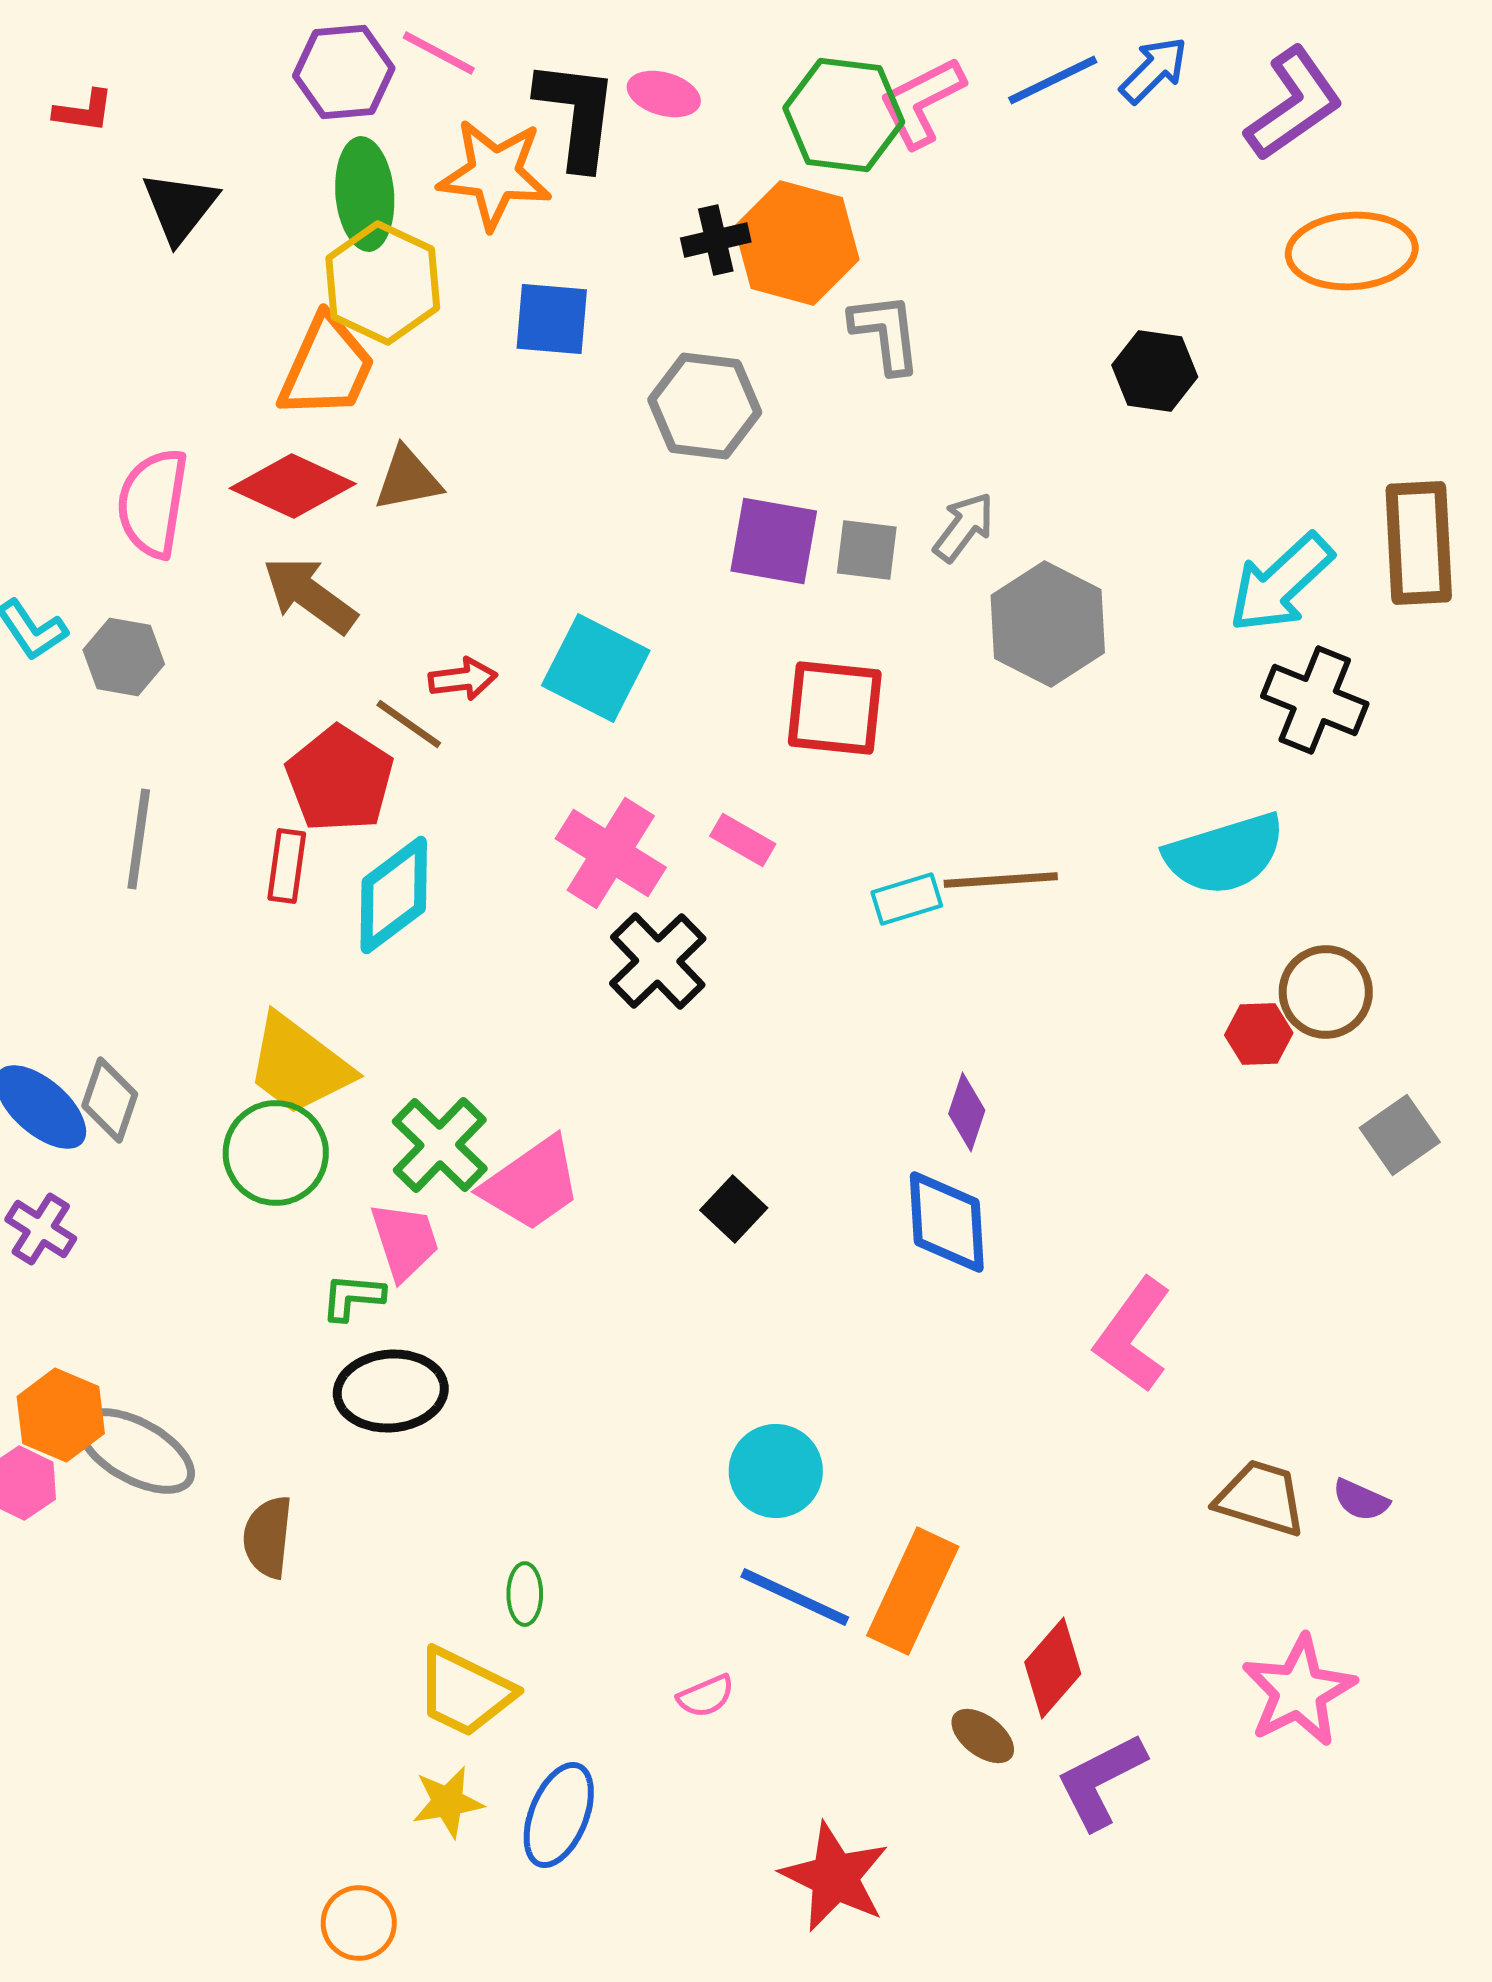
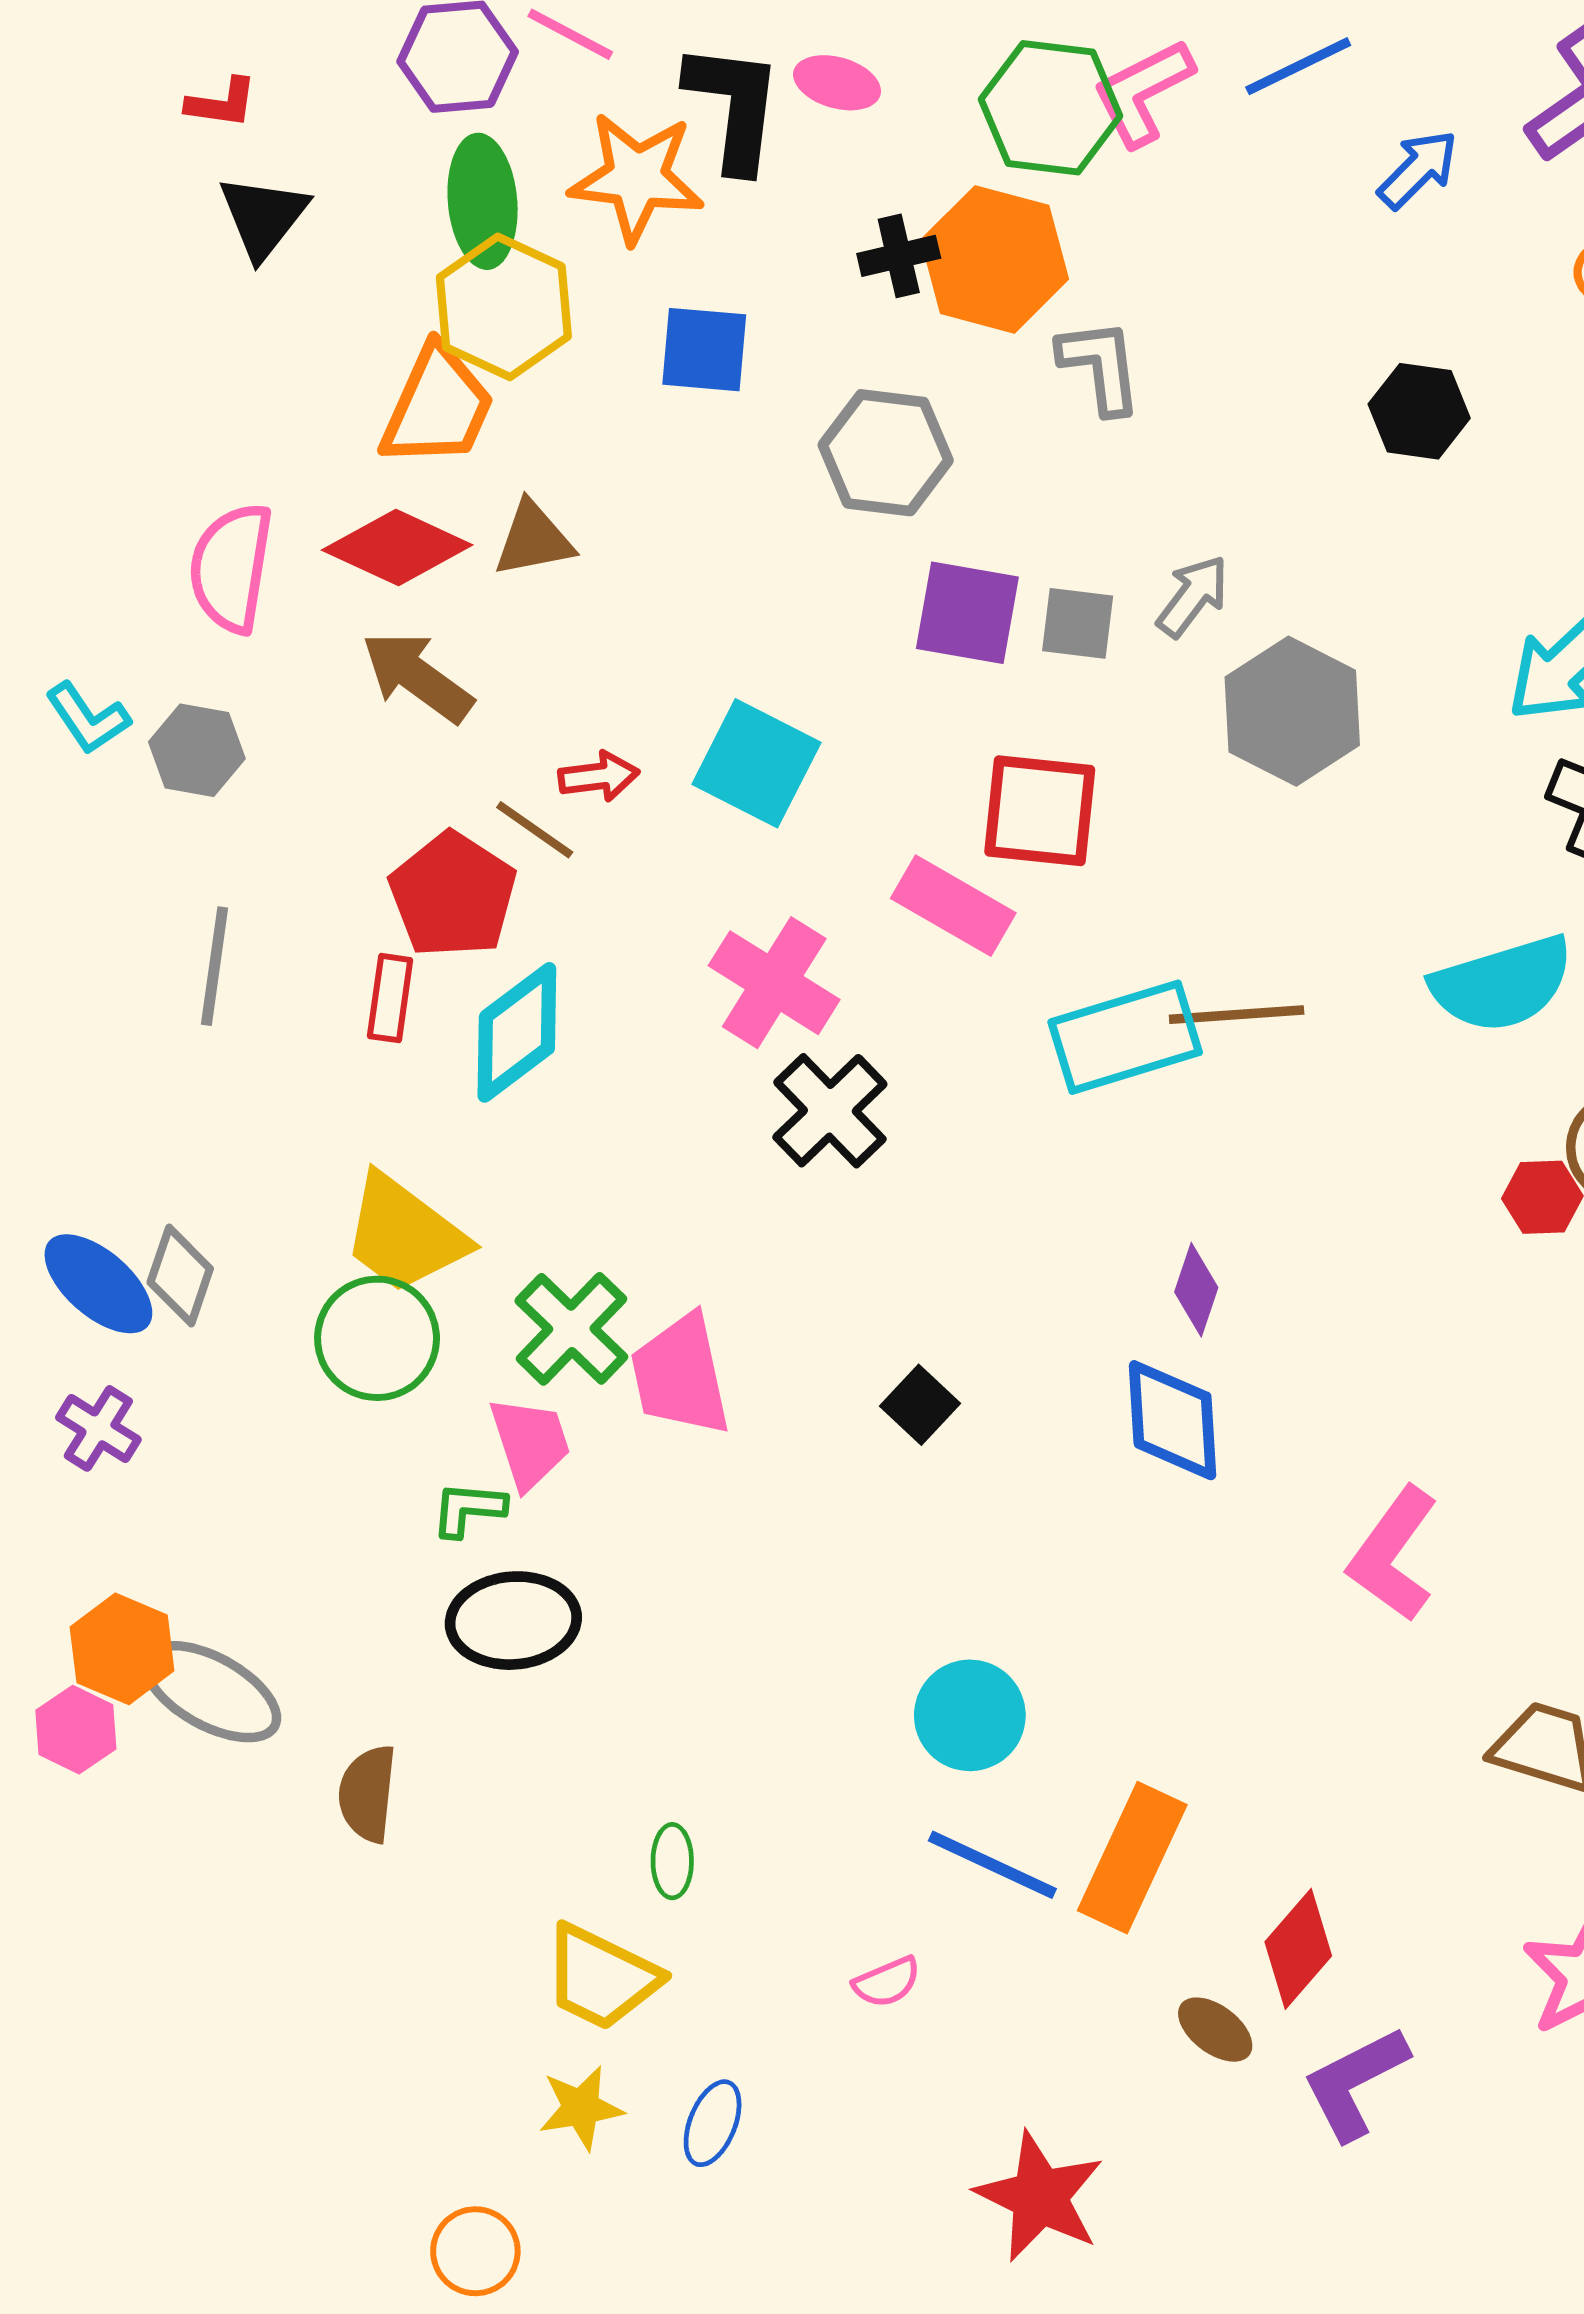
blue arrow: (1154, 70) -> (1418, 169), moved
red L-shape: (84, 111) -> (222, 103), moved
pink rectangle: (743, 840) -> (953, 906), moved, size x1.6
cyan rectangle: (907, 899) -> (1125, 1037), size x1.8
pink trapezoid: (532, 1184) -> (681, 1375), turned 113
blue ellipse: (559, 1815) -> (713, 2123), size x0.7

